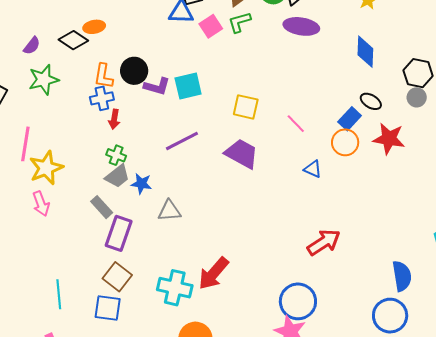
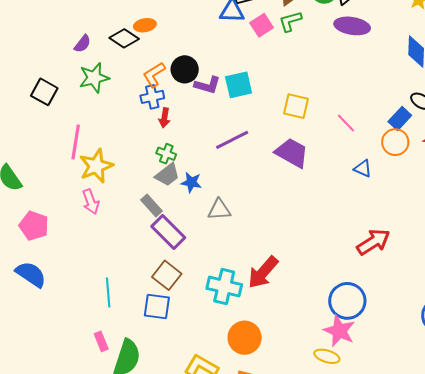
orange L-shape: (104, 76) -> (154, 75), turned 48
purple rectangle: (119, 233) -> (168, 232), turned -64

